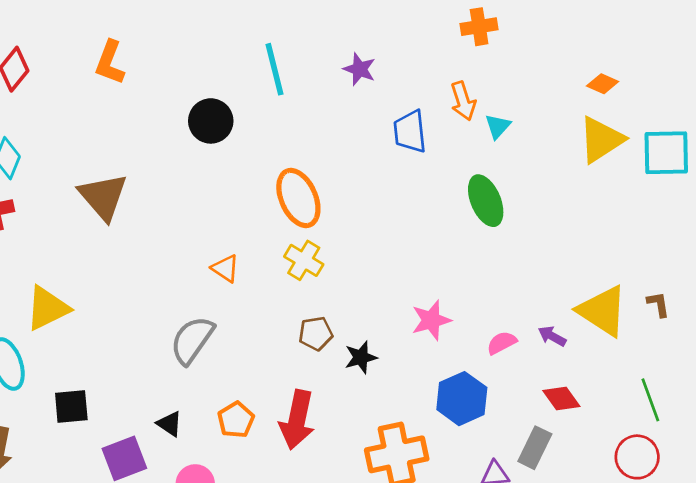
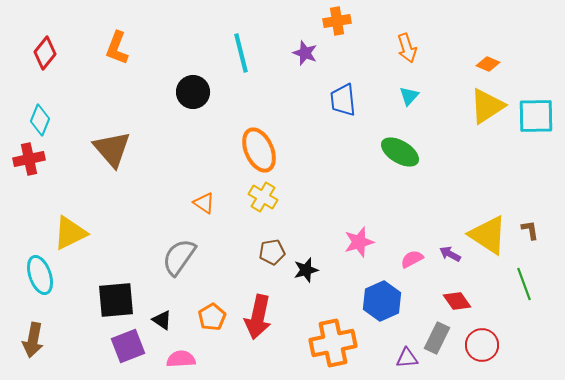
orange cross: (479, 27) -> (337, 21), moved
orange arrow: (463, 101) -> (407, 48), moved
green ellipse: (486, 201) -> (400, 152), turned -36
green line: (650, 400) -> (524, 284), moved
black square: (71, 407) -> (116, 300), moved, size x1.4
red circle: (637, 457) -> (482, 345), moved

